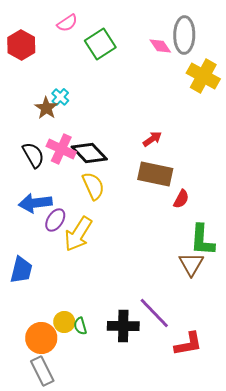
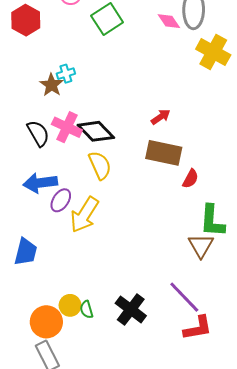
cyan cross: (60, 97) -> (66, 74), turned 30
purple line: (154, 313) -> (184, 297), moved
black cross: (123, 326) -> (131, 309), turned 36

